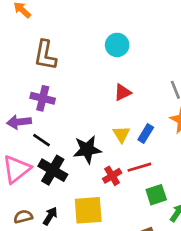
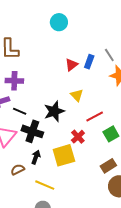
cyan circle: (117, 45) -> (59, 22), moved
blue rectangle: (146, 134) -> (89, 62), moved
red cross: (112, 176) -> (78, 137), moved
black arrow: (50, 216) -> (36, 157), moved

